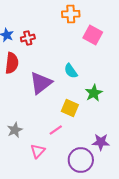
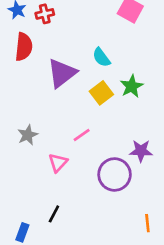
yellow square: (70, 108) -> (101, 93), moved, turned 30

